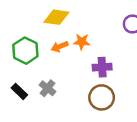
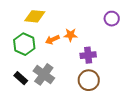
yellow diamond: (56, 17) -> (35, 16), moved
gray cross: (48, 88) -> (44, 74), size x1.5

